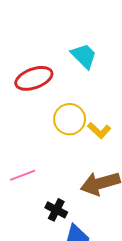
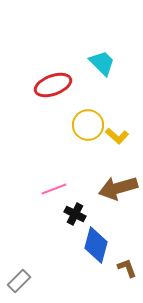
pink line: (23, 175) -> (54, 189), moved

